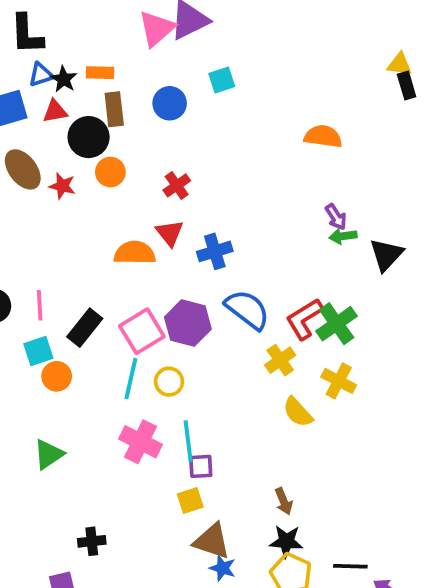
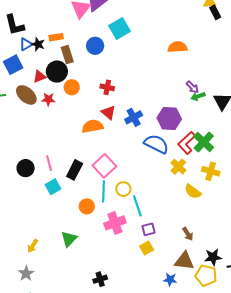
cyan square: (222, 80) -> (120, 28), size x1.5
red triangle: (55, 111) -> (39, 76), moved
red cross: (177, 185) -> (107, 87), turned -32
purple hexagon: (188, 323) -> (169, 118), moved
orange circle: (57, 376) -> (87, 206), moved
cyan line: (188, 441) -> (137, 206), moved
pink cross: (141, 442) -> (115, 223), turned -35
brown arrow: (284, 501) -> (188, 234), moved
brown triangle: (212, 541) -> (184, 261), moved
black star: (286, 541) -> (213, 257), moved

